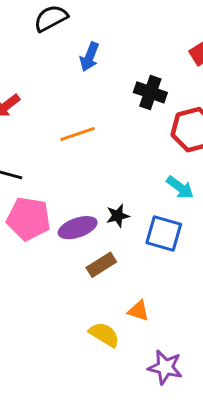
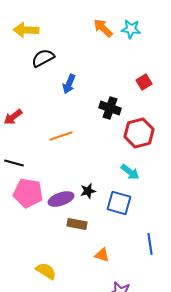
brown rectangle: (101, 265) -> (77, 224), turned 42
yellow semicircle: (104, 335) -> (46, 271), moved

